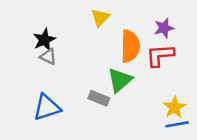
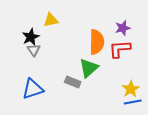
yellow triangle: (100, 18) -> (51, 20), moved, turned 35
gray triangle: (48, 57) -> (34, 50), turned 32

